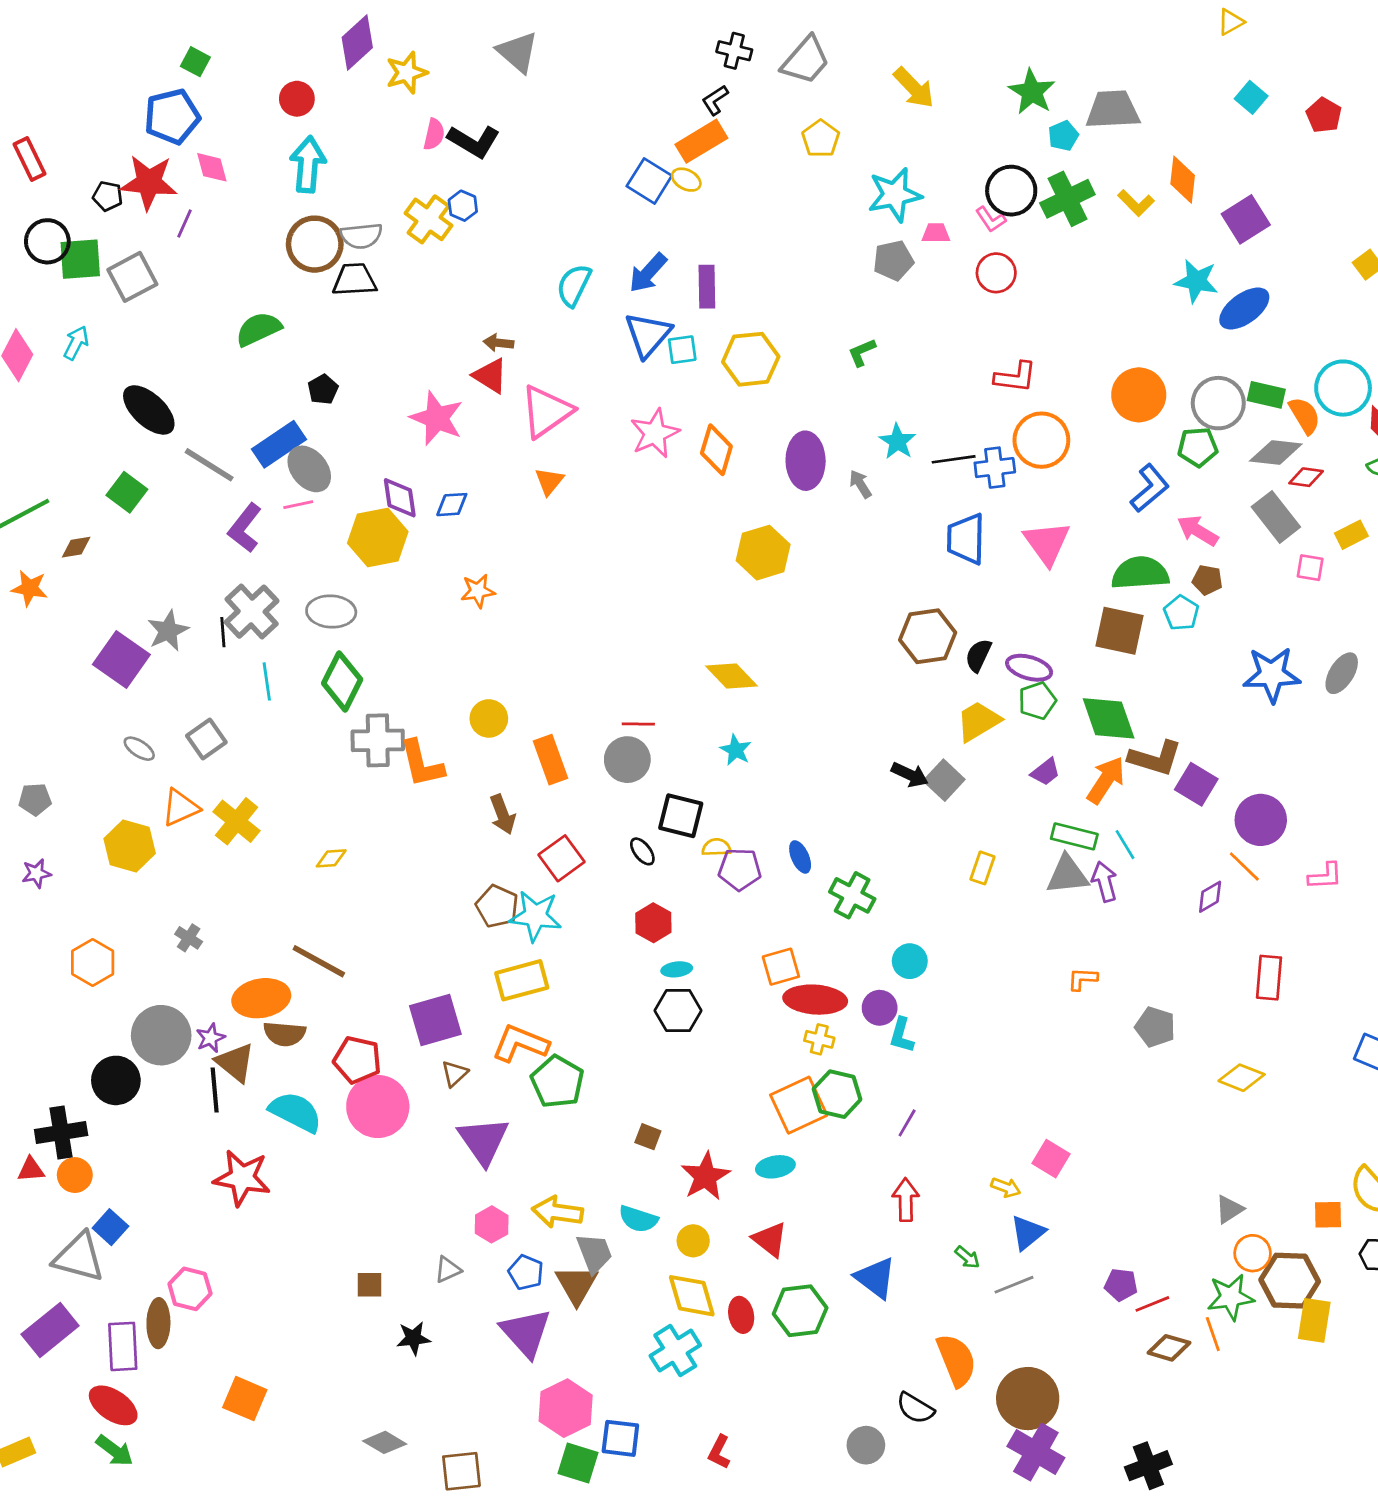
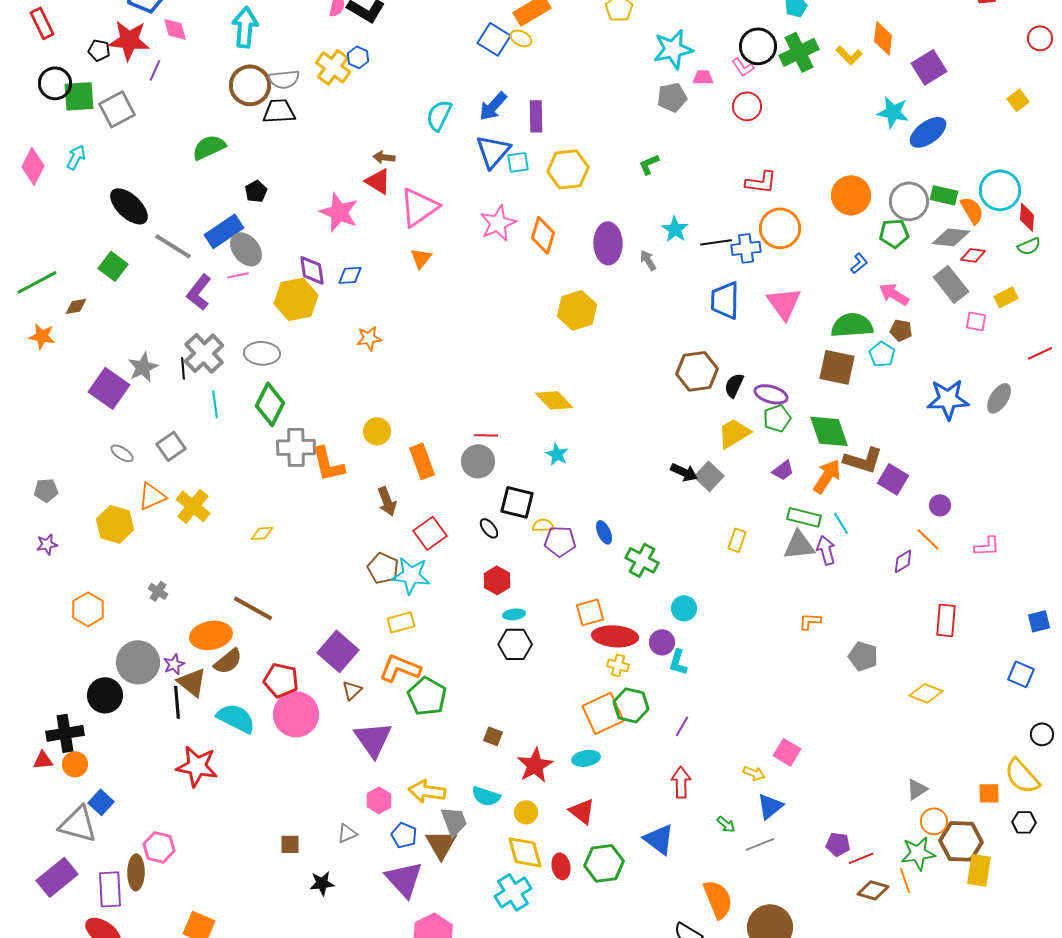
blue L-shape: (1150, 488) -> (859, 263), size x0.6
purple circle: (1261, 820) -> (940, 505), size x0.6
yellow rectangle: (522, 980) -> (401, 622), size x0.7
purple square: (435, 1020) -> (338, 651), turned -33
brown semicircle: (285, 1034) -> (228, 661), turned -44

